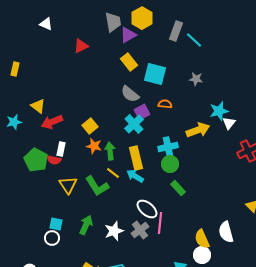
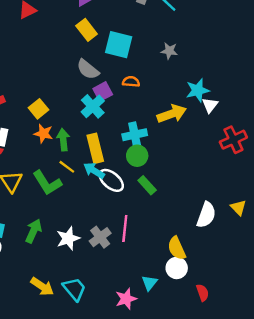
white ellipse: (147, 209) -> (111, 180), moved
white semicircle: (226, 232) -> (206, 215), moved, turned -145

